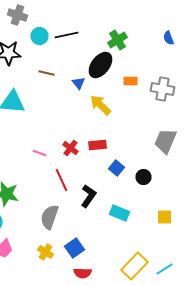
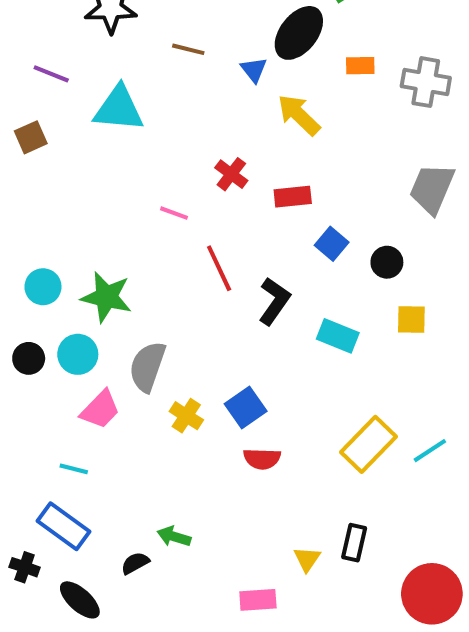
red cross: (70, 148) -> (231, 174), moved
gray semicircle: (50, 217) -> (147, 367), moved
yellow square: (164, 217) -> (411, 320), moved

